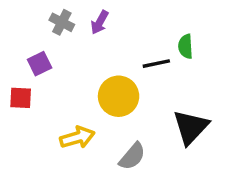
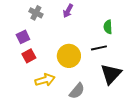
purple arrow: (100, 22) -> (68, 11), moved
black line: (156, 64) -> (99, 48), moved
red square: (21, 98) -> (29, 56), moved, turned -32

